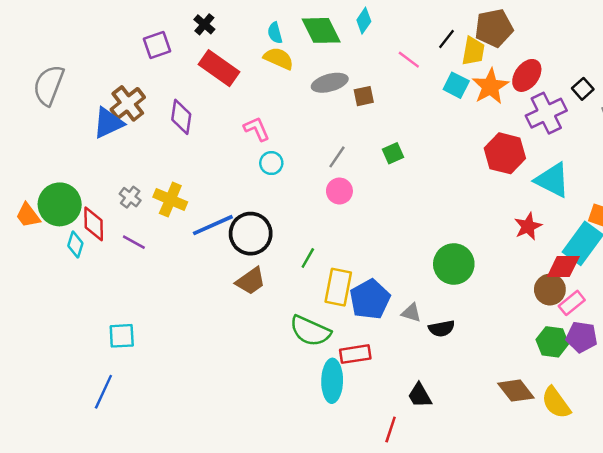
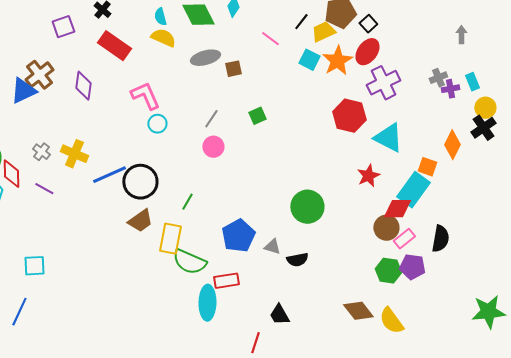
yellow trapezoid: (473, 51) -> (323, 32), turned -125
black square: (583, 89) -> (368, 24), moved
pink L-shape: (257, 129) -> (145, 96), size x1.4
yellow rectangle: (338, 287) -> (170, 239), moved

